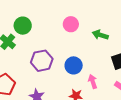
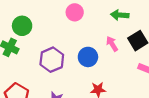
green arrow: (100, 35) -> (120, 15), moved
pink arrow: (93, 82) -> (112, 44), moved

